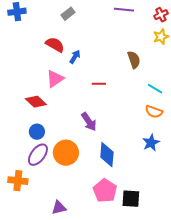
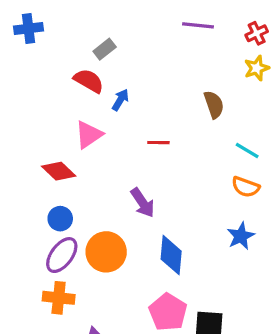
gray rectangle: (68, 14) -> (105, 49), moved
orange cross: (18, 181) -> (59, 298), moved

